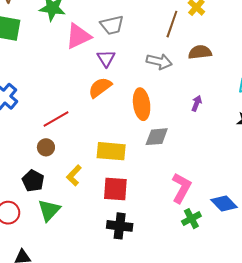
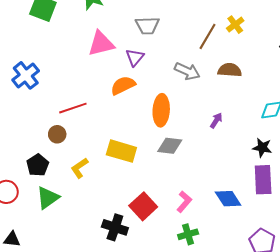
pink triangle: (78, 36) -> (101, 44), moved
pink L-shape: (181, 188) -> (184, 202), size x0.7
red square: (115, 189) -> (143, 206), moved, turned 32
blue diamond: (224, 203) -> (228, 199), moved

